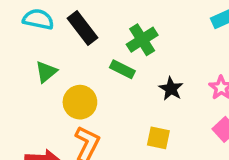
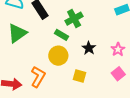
green triangle: (46, 72) -> (17, 33), size x1.5
yellow circle: (80, 102) -> (58, 56), moved

